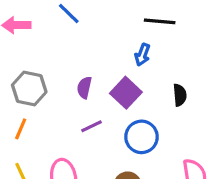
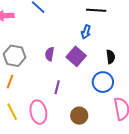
purple line: (91, 126) -> (57, 87), moved, turned -48
blue circle: (142, 137) -> (103, 82), moved

